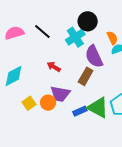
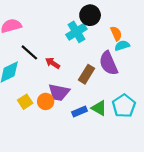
black line: (42, 31) -> (29, 52), moved
purple semicircle: (94, 56) -> (108, 63), moved
green triangle: (98, 108) -> (99, 108), size x0.7

